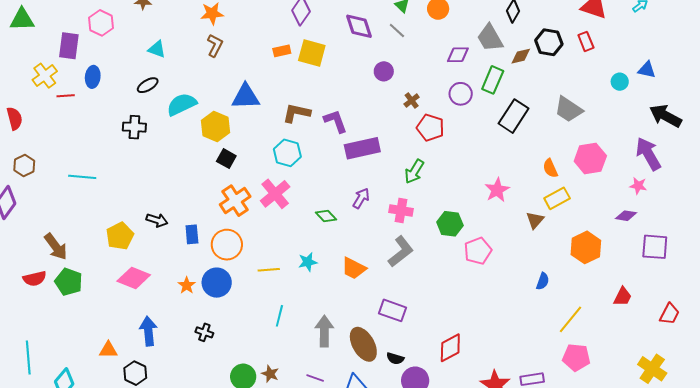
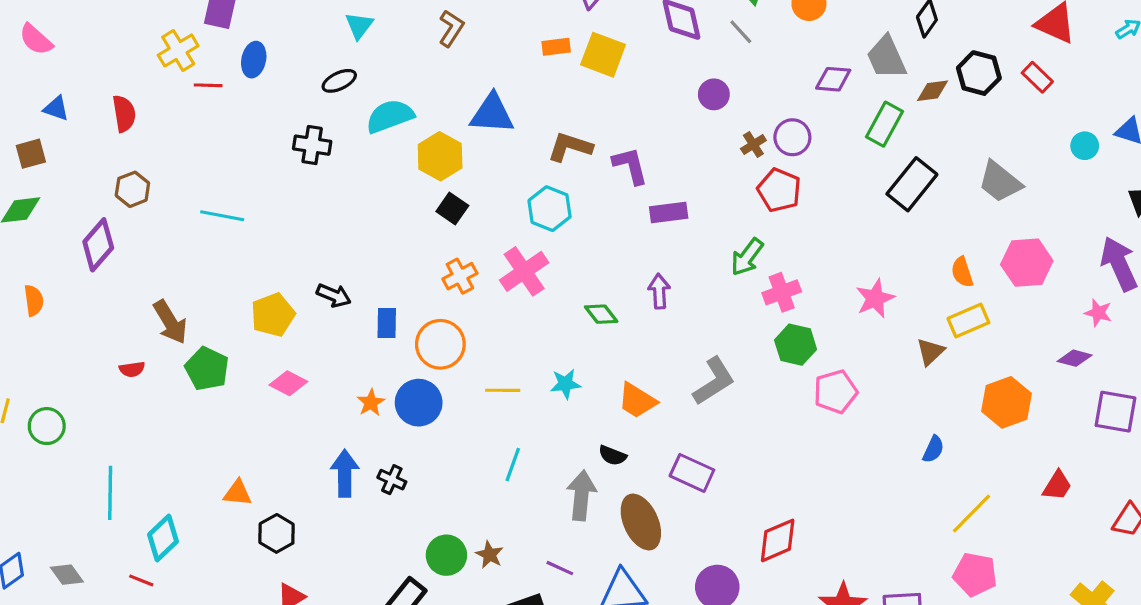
red rectangle: (586, 41) -> (1037, 77), turned -30
cyan triangle: (157, 49) -> (359, 26), turned 42
purple circle: (461, 94) -> (792, 137), moved
purple rectangle: (362, 148) -> (669, 213), size x0.7
purple arrow: (361, 198) -> (659, 291), turned -40
orange cross: (235, 201) -> (460, 276), size x0.7
pink cross: (401, 210) -> (782, 292), moved, turned -35
pink diamond: (134, 278) -> (288, 383), size x0.7
red semicircle: (35, 279) -> (132, 369), size x0.7
green pentagon: (69, 282) -> (207, 369), moved
blue arrow: (148, 331) -> (345, 473), moved
black semicircle: (395, 358) -> (612, 455), moved

